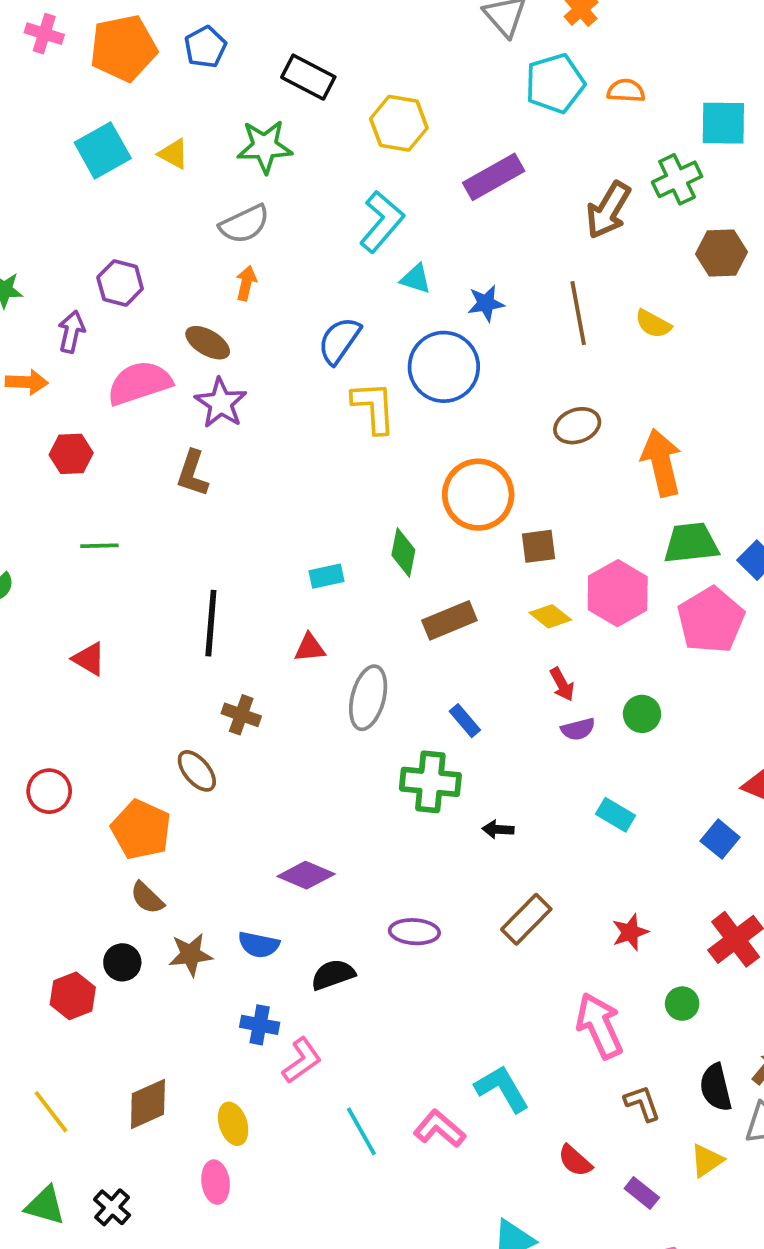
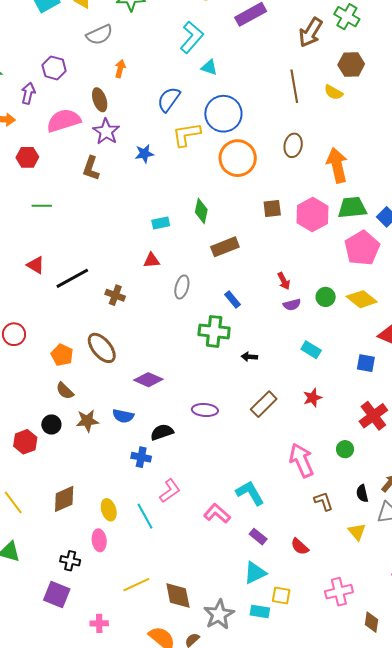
green cross: (677, 179) -> (347, 17), turned -35
gray semicircle: (245, 224) -> (99, 35), moved
brown hexagon: (722, 253) -> (351, 64), moved
blue star: (486, 303) -> (144, 154), moved
brown ellipse: (208, 343) -> (100, 100), turned 40
yellow L-shape: (374, 407) -> (186, 135), turned -96
brown ellipse: (577, 426) -> (293, 145), turned -60
orange circle: (478, 495) -> (238, 158), moved
pink hexagon: (618, 593) -> (312, 214), moved
yellow diamond: (550, 616) -> (362, 299), moved, size x1.4
black line: (211, 623) -> (72, 278), moved, turned 56
gray ellipse: (368, 698) -> (182, 287), size x0.7
brown ellipse: (197, 771) -> (102, 348), moved, size x1.4
orange pentagon: (141, 830) -> (62, 355), size x0.7
blue square: (720, 839) -> (366, 363), turned -30
red star: (630, 932) -> (312, 398), moved
blue cross: (260, 1025) -> (141, 457), moved
pink L-shape: (302, 1061) -> (170, 491), moved
black semicircle: (716, 1087) -> (362, 493), size x0.7
cyan line: (361, 1131) -> (145, 516), moved
red semicircle: (575, 1161) -> (300, 547), moved
yellow triangle: (707, 1161) -> (357, 532), turned -36
purple rectangle: (642, 1193) -> (258, 537), moved
black cross: (112, 1207) -> (70, 561), moved, turned -30

